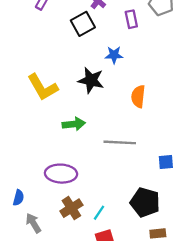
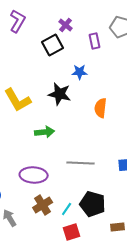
gray line: (120, 142) -> (81, 163), moved
black pentagon: (145, 202) -> (93, 204), moved

